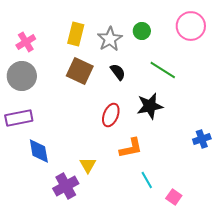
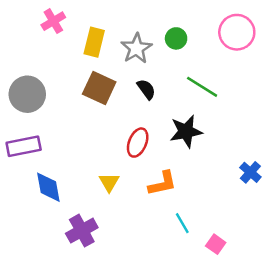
pink cross: (26, 42) -> (53, 21), moved
blue cross: (202, 139) -> (250, 172), turned -30
yellow triangle: (88, 165) -> (109, 182), moved

